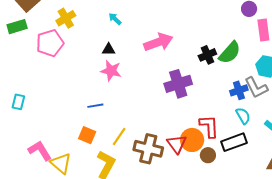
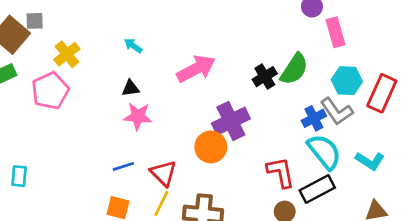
cyan semicircle: (243, 116) -> (324, 152), size x1.6
orange circle: (192, 140) -> (211, 147), moved
red triangle: (177, 144) -> (163, 173), moved

